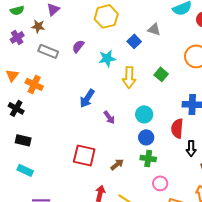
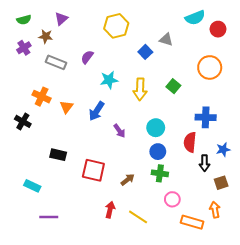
cyan star: (107, 58) -> (109, 80), moved
orange triangle: (12, 75) -> (66, 107), moved
black rectangle: (23, 140) -> (58, 155), moved

